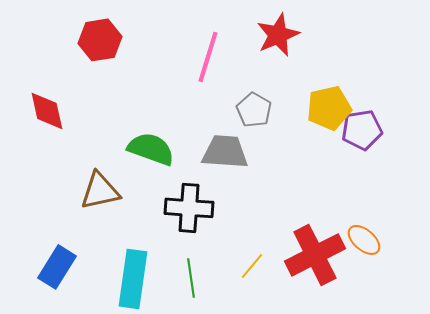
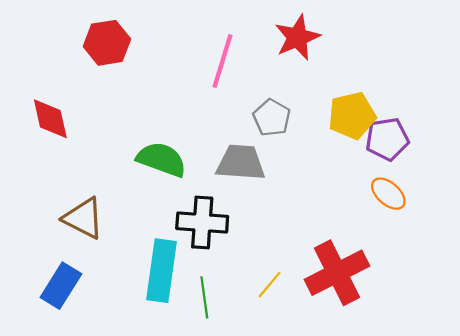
brown triangle: (100, 191) -> (83, 218), moved, turned 39
orange ellipse: (364, 240) -> (388, 194), moved
cyan rectangle: (133, 279) -> (162, 271), moved

